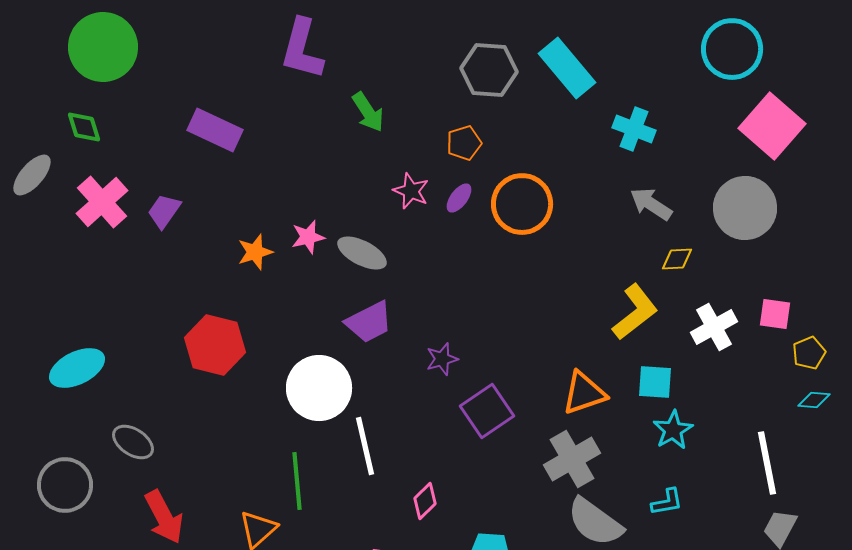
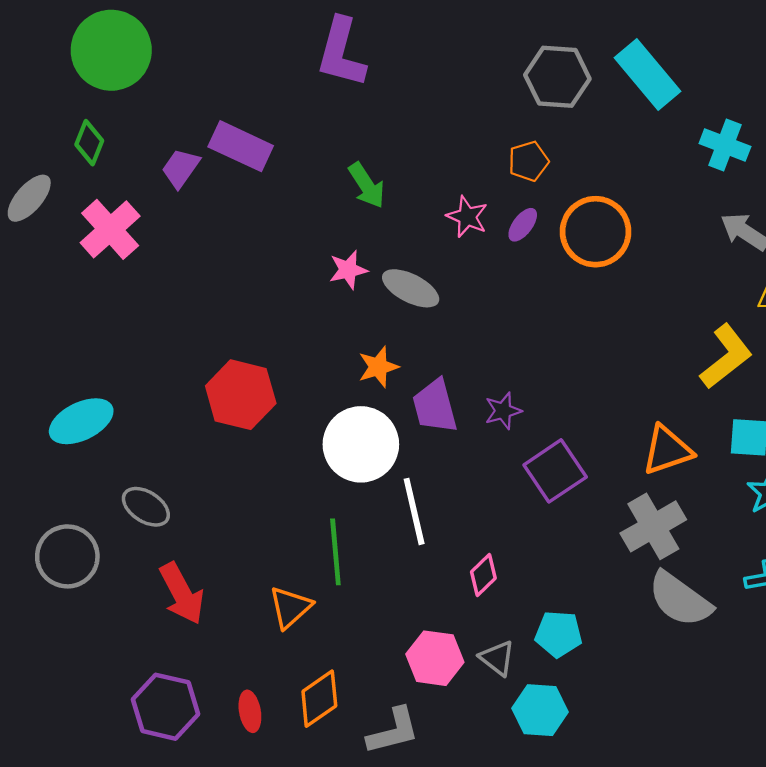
green arrow: (368, 112) -> (367, 185), moved
green diamond: (84, 127) -> (89, 143), turned 39
purple trapezoid: (164, 211) -> (181, 168), moved
orange star: (255, 252) -> (378, 367), moved
purple trapezoid: (369, 322) -> (435, 406), moved, turned 102

